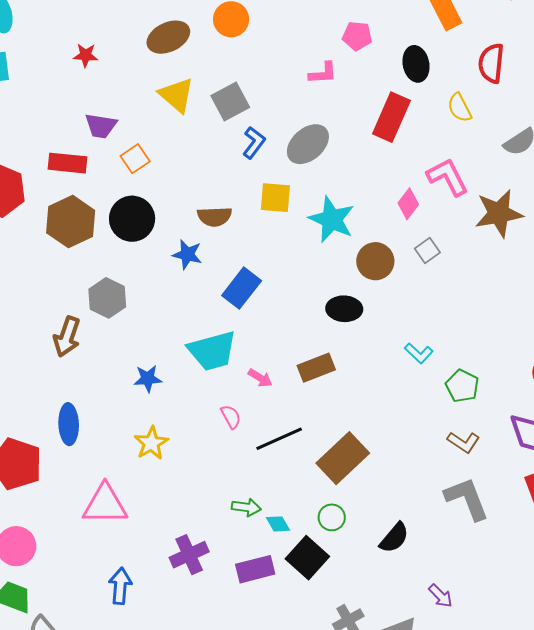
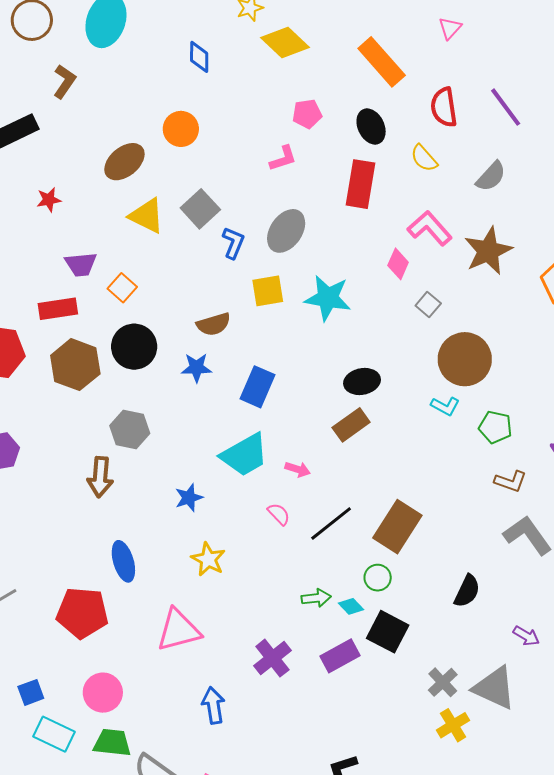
brown circle: (375, 261) -> (465, 359), moved, size x1.4
brown rectangle: (316, 368) -> (351, 425), moved
green circle: (332, 517) -> (378, 578), moved

